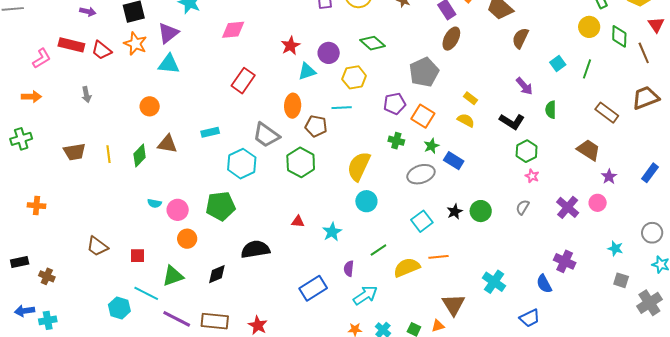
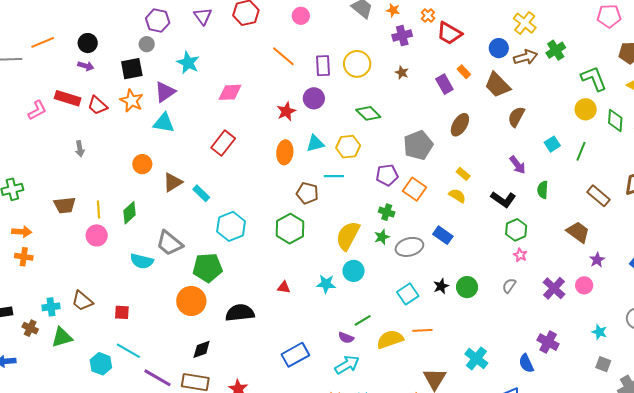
brown ellipse: (451, 39) -> (460, 125), moved
purple circle: (329, 53) -> (314, 98), moved
cyan triangle: (307, 71) -> (315, 143), moved
red rectangle: (243, 81) -> (223, 143), moved
orange arrow: (31, 97) -> (22, 232), moved
orange ellipse: (293, 106) -> (285, 152), moved
cyan rectangle: (210, 132) -> (201, 193), turned 54
gray trapezoid: (266, 135) -> (169, 243), moved
brown triangle: (167, 144) -> (173, 182), moved, turned -45
green star: (431, 146) -> (382, 237), moved
cyan semicircle: (154, 203) -> (142, 261), size x1.6
pink circle: (178, 210) -> (97, 235), moved
cyan star: (332, 232) -> (326, 284), moved, turned 30
orange circle: (187, 239) -> (191, 301), moved, size x1.5
purple semicircle: (349, 269) -> (346, 338), moved, turned -77
black diamond: (217, 274) -> (202, 349), moved
green triangle: (173, 276) -> (62, 337), moved
cyan cross: (48, 320) -> (51, 307), moved

